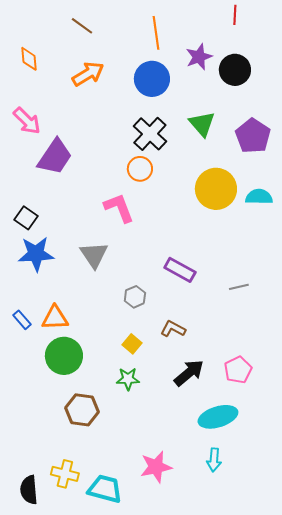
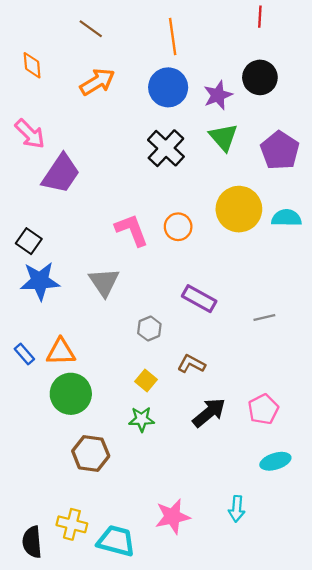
purple star: (199, 57) -> (218, 95), moved
orange circle: (140, 169) -> (178, 227), moved
cyan ellipse: (218, 417) -> (275, 461), moved, size x0.7

